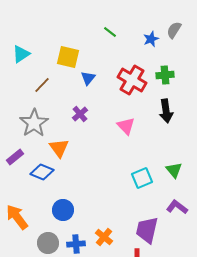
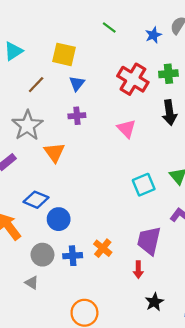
blue triangle: (88, 78) -> (77, 83), moved
purple cross: (80, 114) -> (77, 116), turned 35
blue diamond: (42, 172) -> (36, 200), moved

